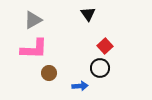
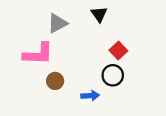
gray triangle: (33, 20) -> (57, 23), moved

